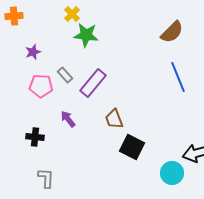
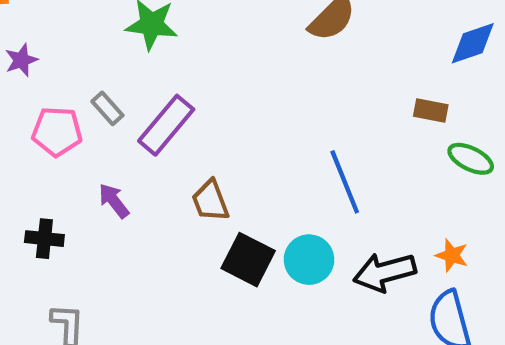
purple star: (33, 52) -> (21, 60), moved
blue line: (178, 77) -> (345, 182), moved
cyan circle: (172, 173) -> (309, 260), moved

